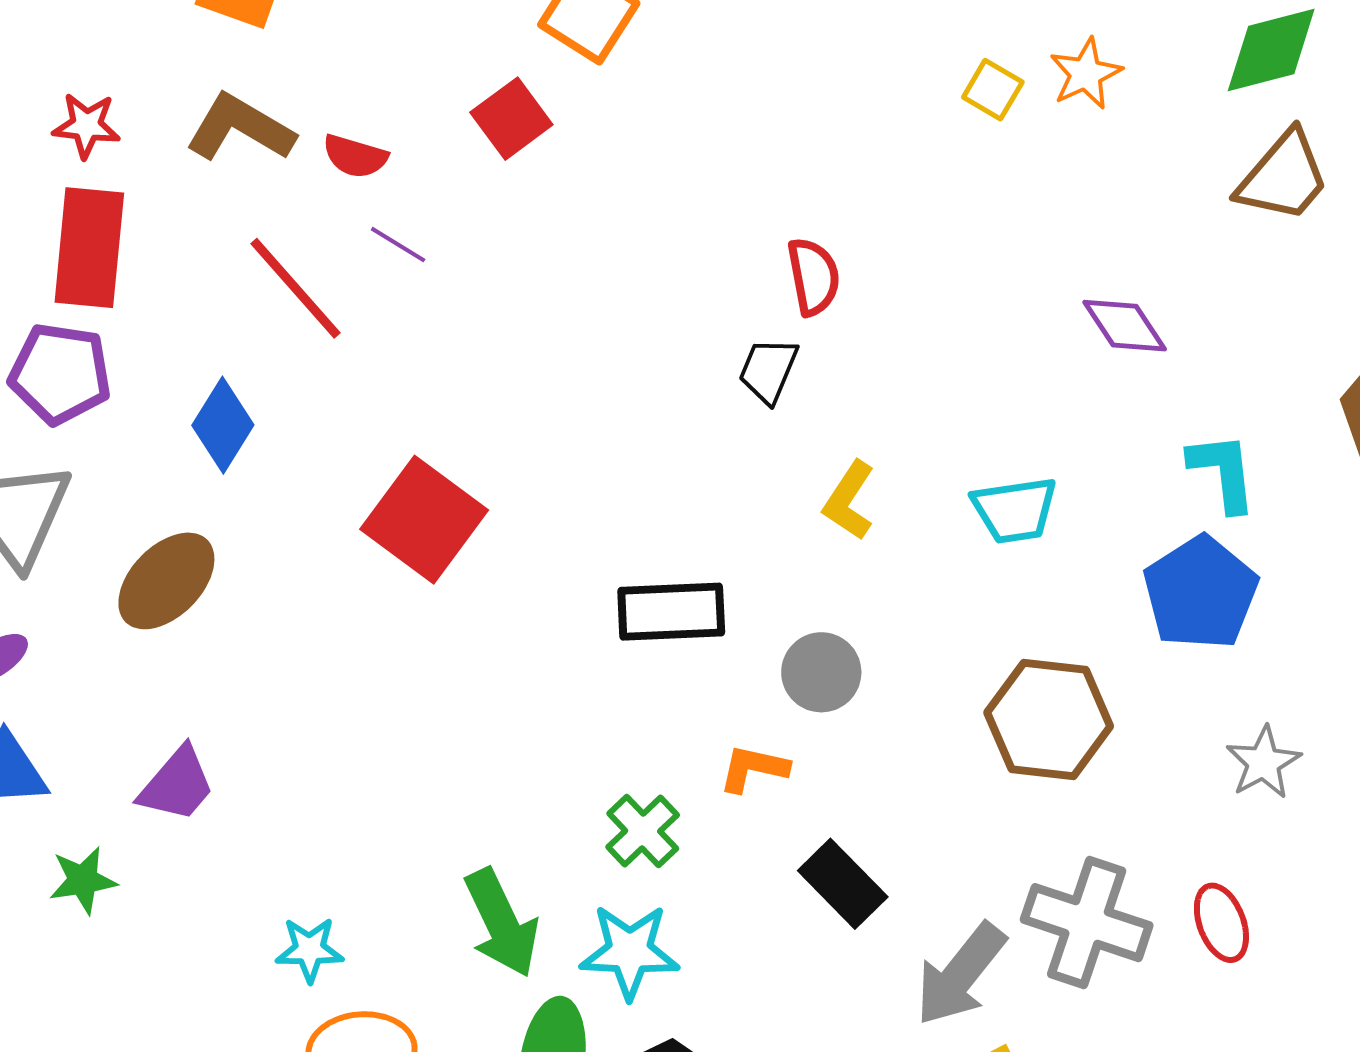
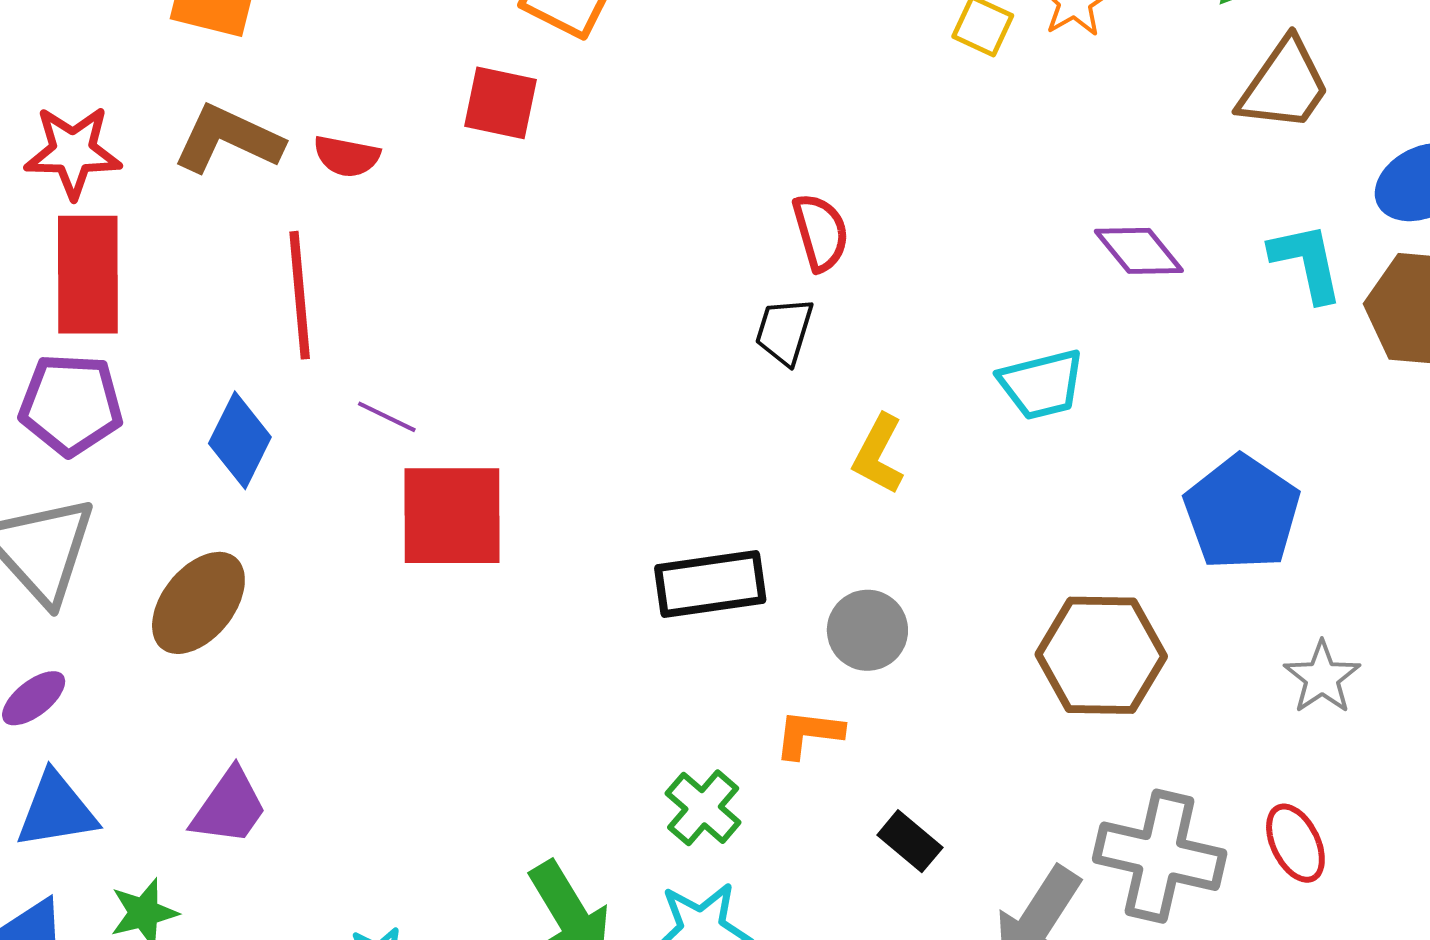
red square: (511, 119) -> (500, 103), turned -36
red star: (86, 126) -> (73, 152), size x1.4
purple line: (398, 245) -> (387, 417), moved
red line: (295, 288) -> (300, 295), turned 42
cyan L-shape: (1223, 472) -> (1307, 262), moved
cyan trapezoid: (1015, 510) -> (1042, 384), moved
red square: (424, 520) -> (452, 516), turned -31
black rectangle: (843, 884) -> (910, 841), size x0.7

